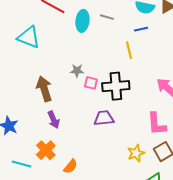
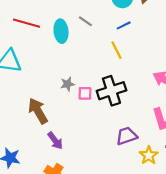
gray line: (107, 17) -> (85, 21), turned 32
purple trapezoid: (104, 118) -> (127, 136), moved

